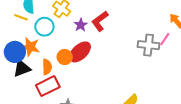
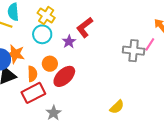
purple star: (81, 25) -> (69, 42), moved
cyan circle: (44, 27) -> (42, 34), moved
red ellipse: (80, 52) -> (64, 76), moved

